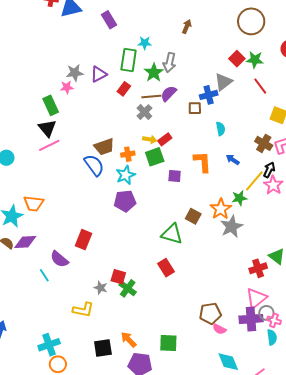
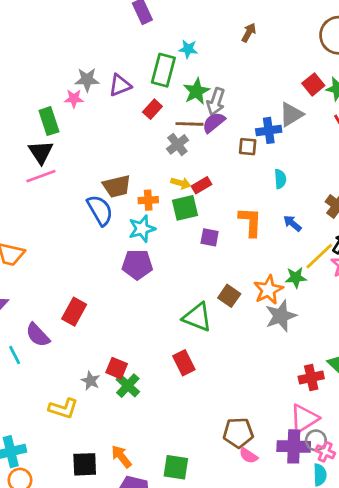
gray arrow: (169, 63) -> (216, 102), moved

